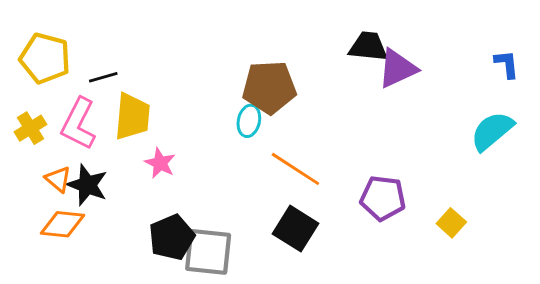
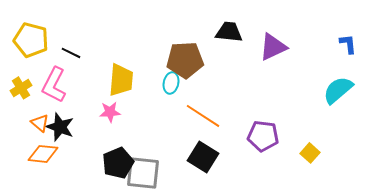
black trapezoid: (368, 47) -> (229, 32), moved
black line: (103, 77) -> (71, 53), turned 42
yellow trapezoid: (132, 116) -> (121, 80), moved
pink star: (160, 163) -> (110, 112), turned -30

